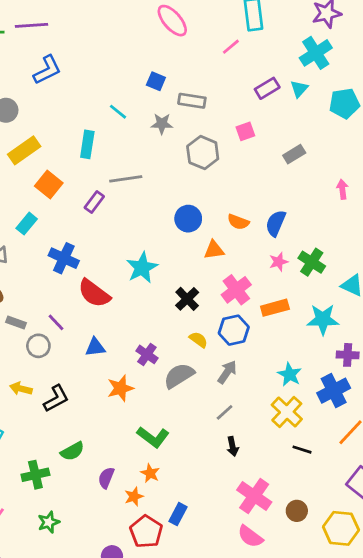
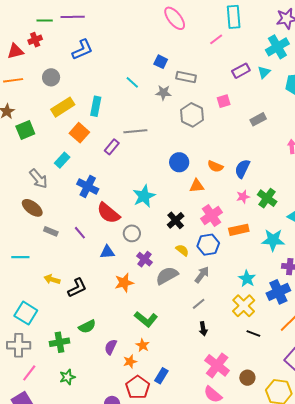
cyan rectangle: (87, 144) -> (96, 106), moved
gray circle: (38, 346) -> (132, 233), moved

